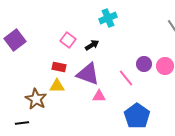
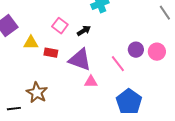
yellow triangle: (57, 86) -> (31, 43), moved
brown star: (36, 99) -> (37, 93), moved

